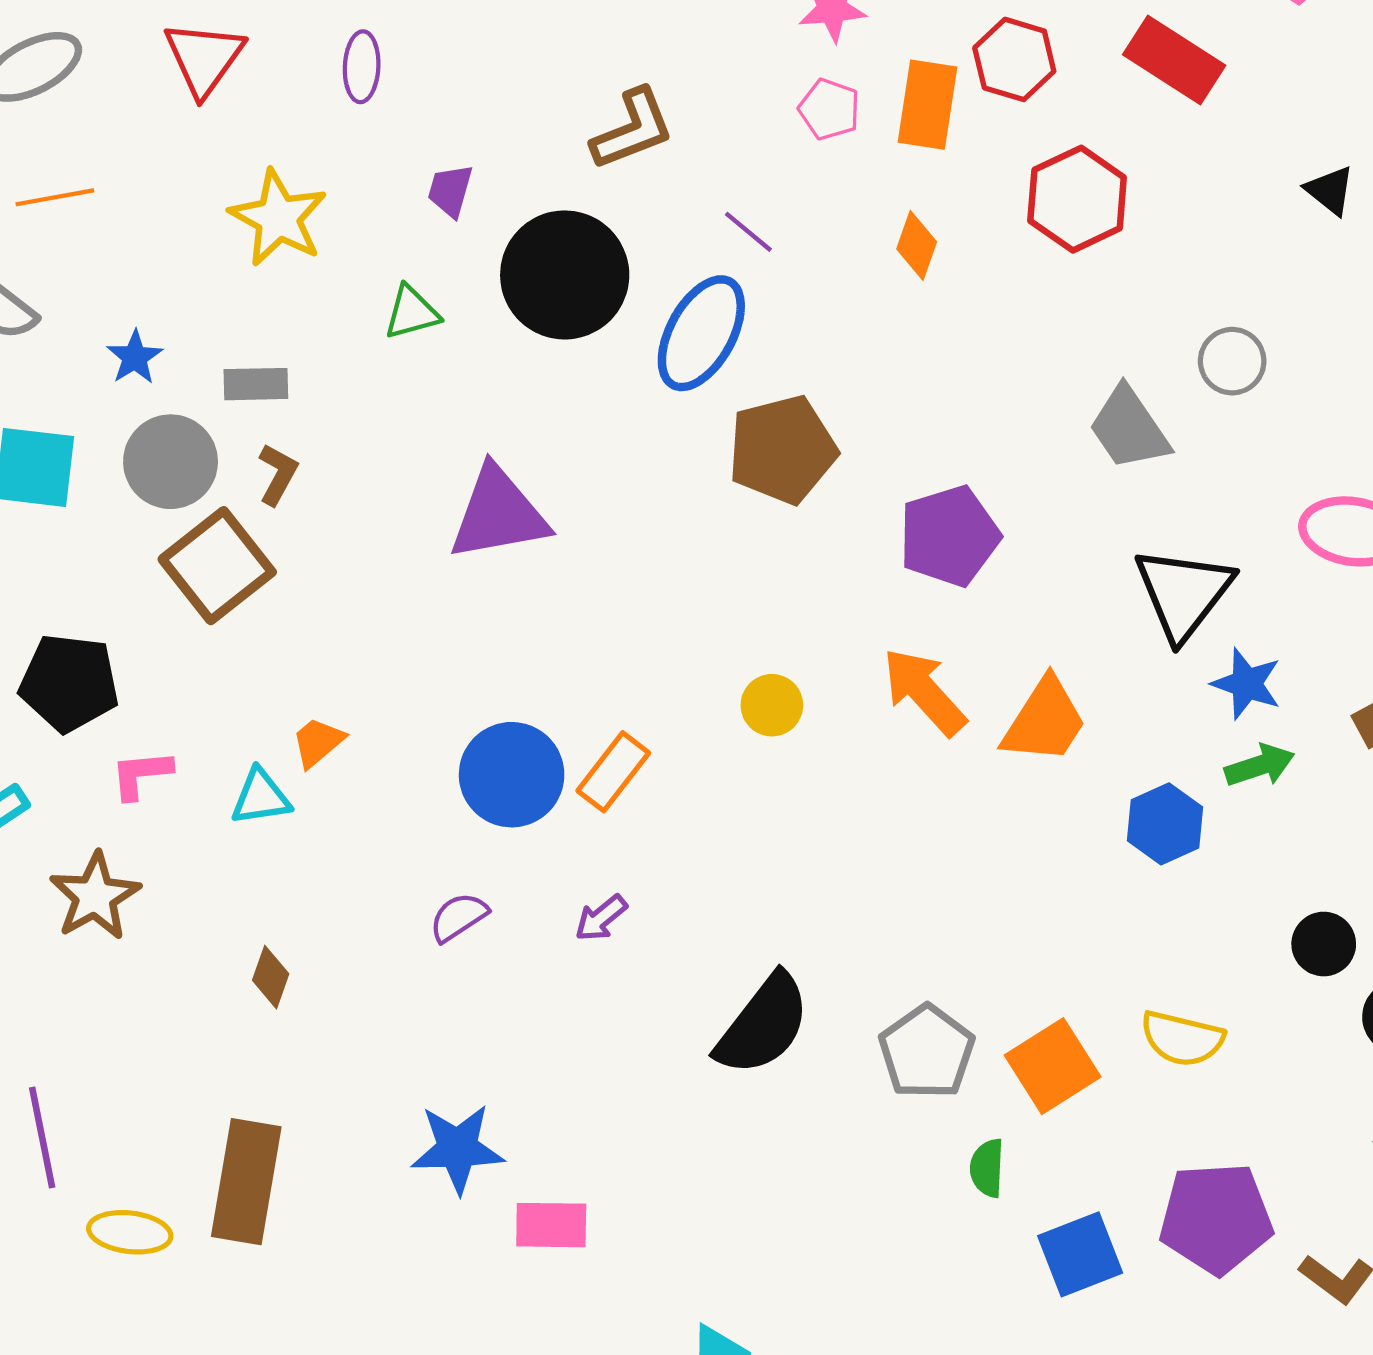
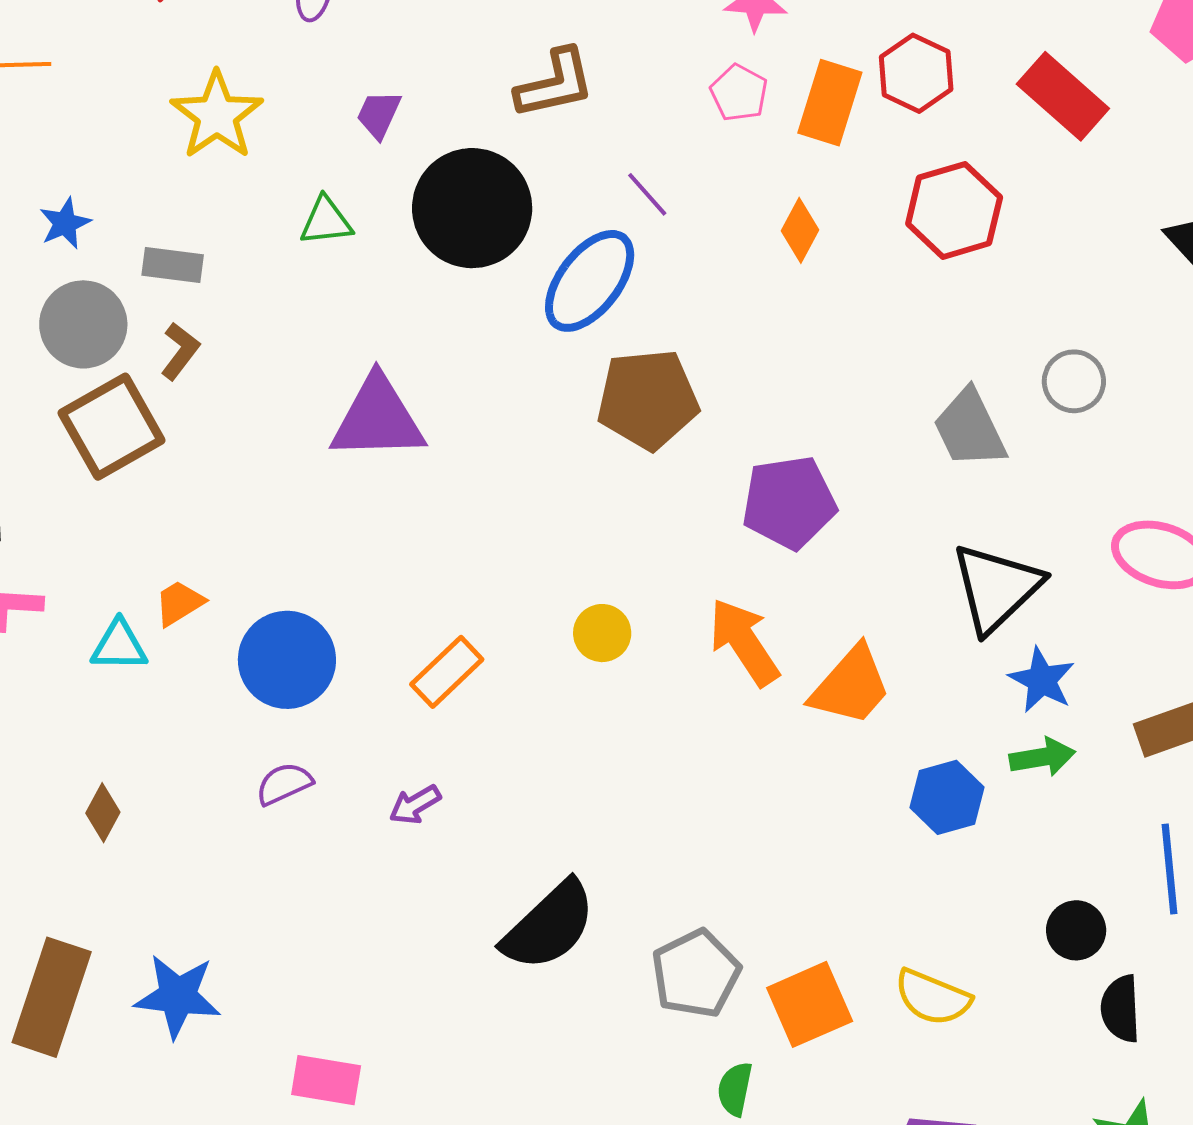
blue circle: (512, 775) -> (287, 660), moved
blue star: (458, 1149) -> (178, 996), moved

